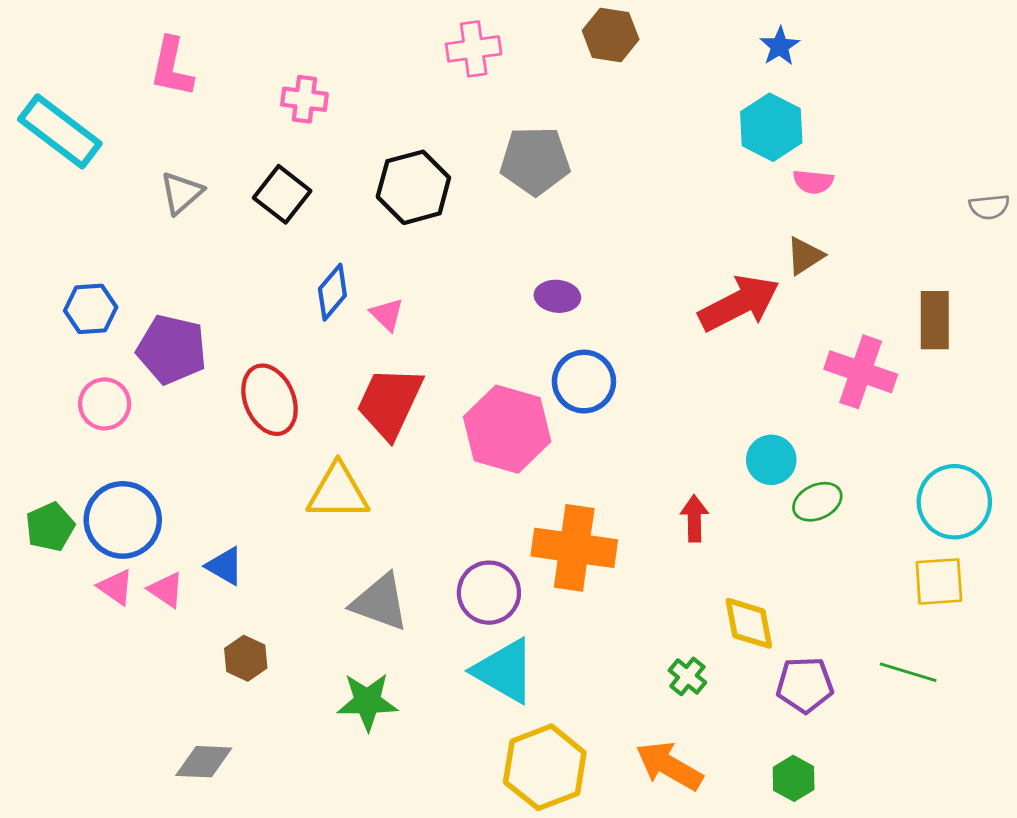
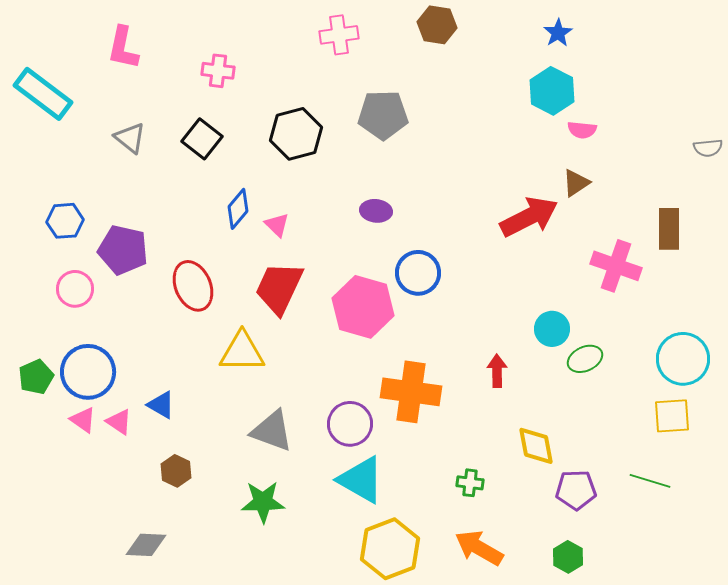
gray triangle: (181, 193) -> (130, 138), turned -40
purple ellipse: (557, 296) -> (376, 211), moved
green cross: (687, 676) -> (470, 483), moved, turned -32

